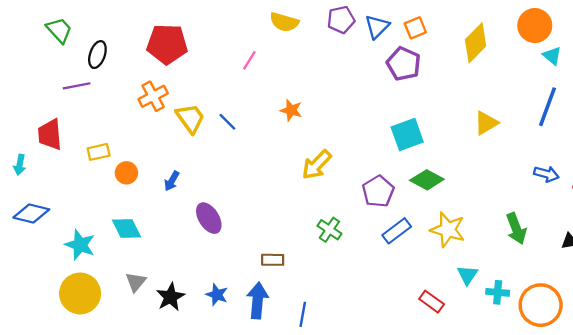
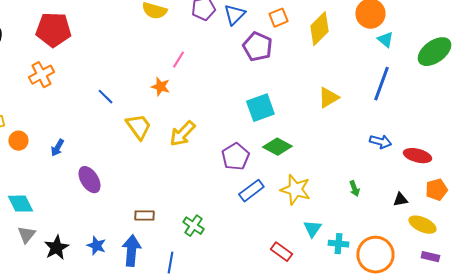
orange square: (415, 28) -> (278, 18), moved
pink line: (249, 60) -> (178, 60), moved
yellow trapezoid: (190, 118) -> (138, 127), moved
cyan diamond: (126, 229) -> (20, 204), moved
green arrow: (516, 229) -> (354, 189), size x0.6
green cross: (329, 230) -> (193, 226), moved

